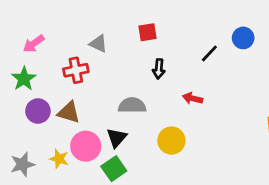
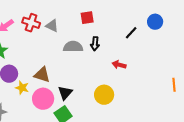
red cross: (76, 70) -> (31, 23), moved, turned 30
gray semicircle: (132, 105) -> (73, 47), moved
brown triangle: (69, 112) -> (42, 75), moved
yellow star: (59, 159) -> (22, 88), moved

